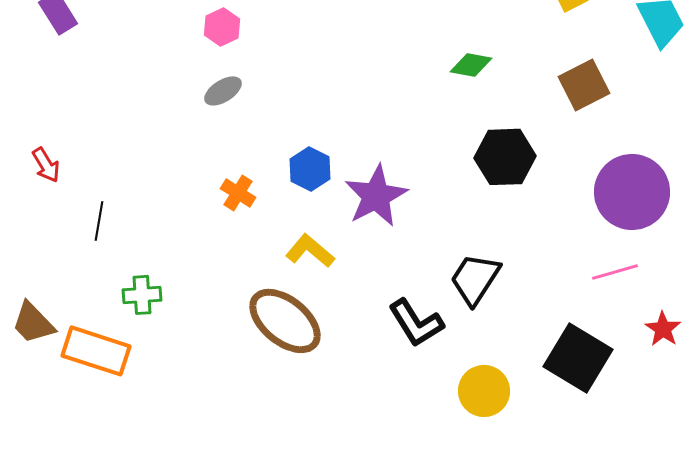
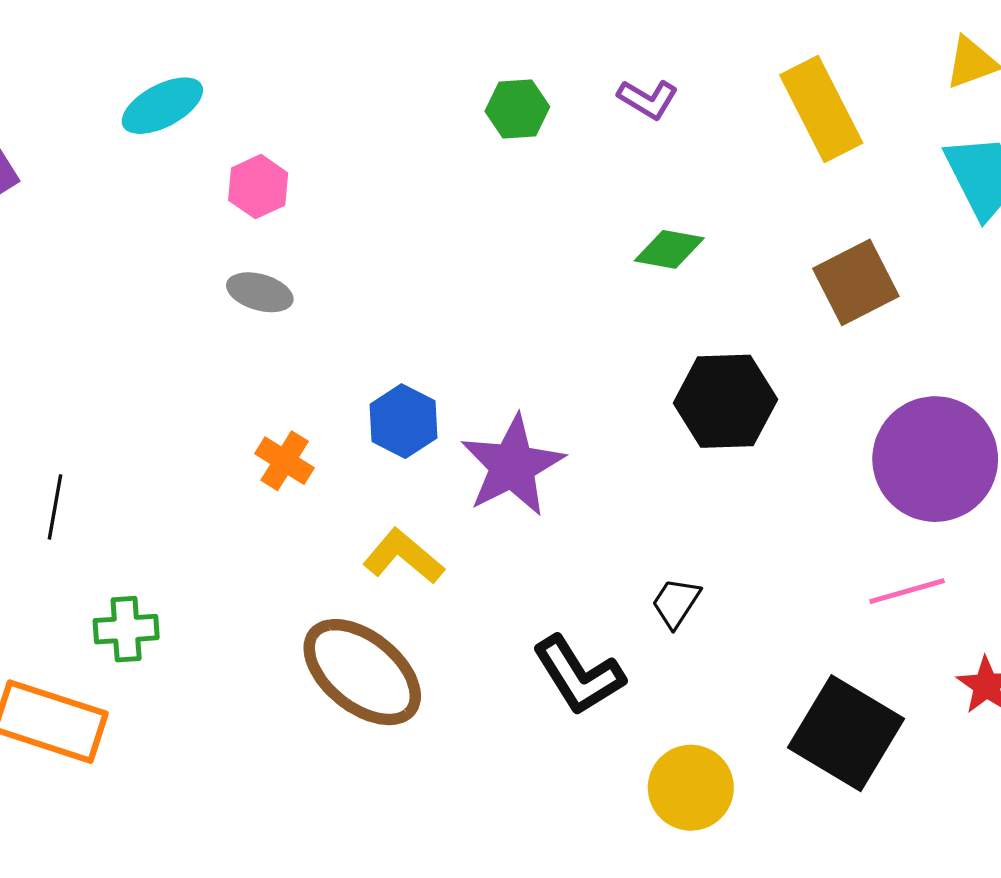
gray ellipse: (223, 91) -> (260, 292), turned 48
black trapezoid: (475, 279) -> (676, 603), size x0.6

